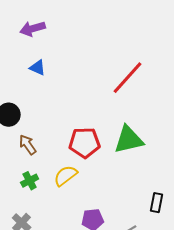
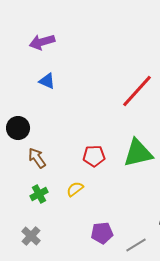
red pentagon: (85, 143) -> (94, 156), size x0.7
yellow semicircle: (66, 176) -> (75, 189), size x0.7

